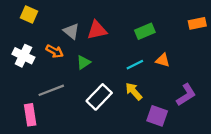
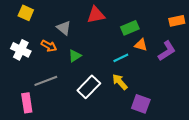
red triangle: (97, 30) -> (96, 15), moved
orange triangle: (163, 60) -> (141, 45), moved
purple L-shape: (186, 95) -> (167, 51), moved

